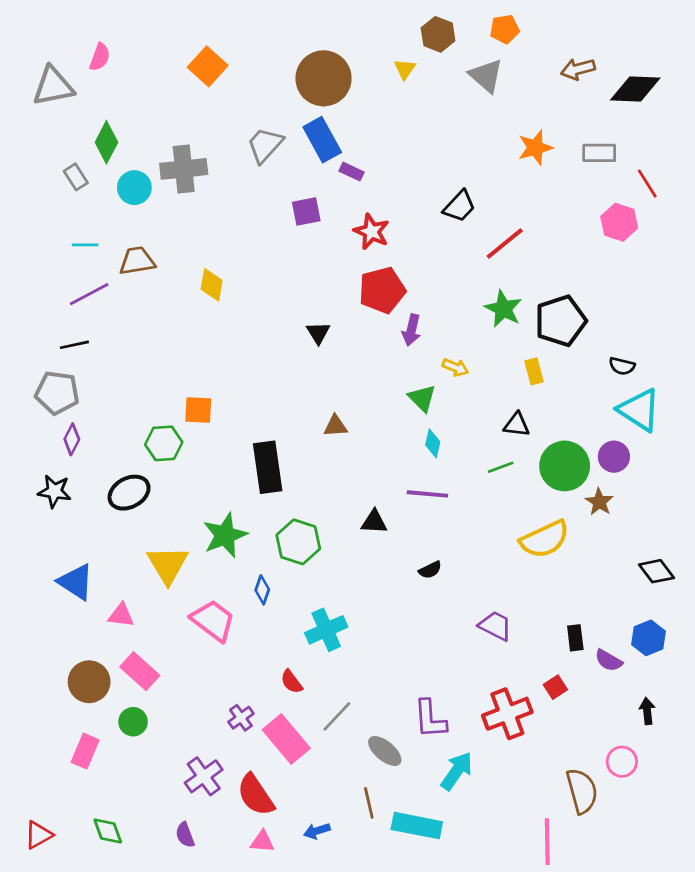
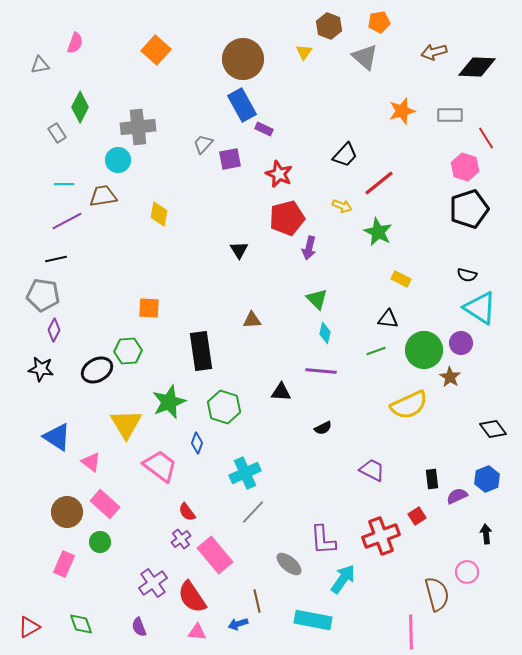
gray triangle: (53, 86) -> (40, 65), size x0.6
gray trapezoid: (265, 145) -> (203, 144), moved, size x0.7
cyan circle: (134, 188) -> (118, 160), moved
black pentagon: (561, 321) -> (469, 209), moved
yellow arrow: (455, 367) -> (342, 206), moved
yellow rectangle: (534, 371) -> (401, 279), turned -48
green hexagon: (164, 443) -> (128, 351), moved
pink triangle: (121, 615) -> (91, 462), turned 30
purple semicircle: (609, 660) -> (457, 496), turned 125
red semicircle: (292, 682) -> (187, 512), moved
gray line: (337, 716) -> (253, 512), moved
brown line: (369, 803) -> (257, 601), moved

